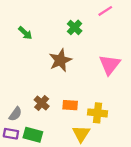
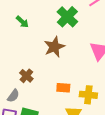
green cross: (75, 27) -> (67, 17), size x1.5
brown cross: (42, 103) -> (26, 76), moved

